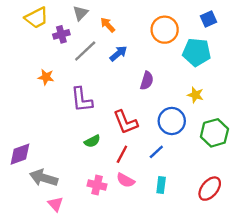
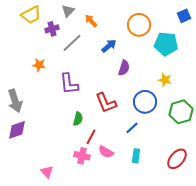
blue square: (209, 19) -> (184, 16), moved
blue arrow: (118, 53) -> (109, 46), moved
green semicircle: (92, 141) -> (78, 119), turned -48
red line: (122, 154) -> (91, 137), moved
gray arrow: (44, 178) -> (15, 101), moved, turned -125

